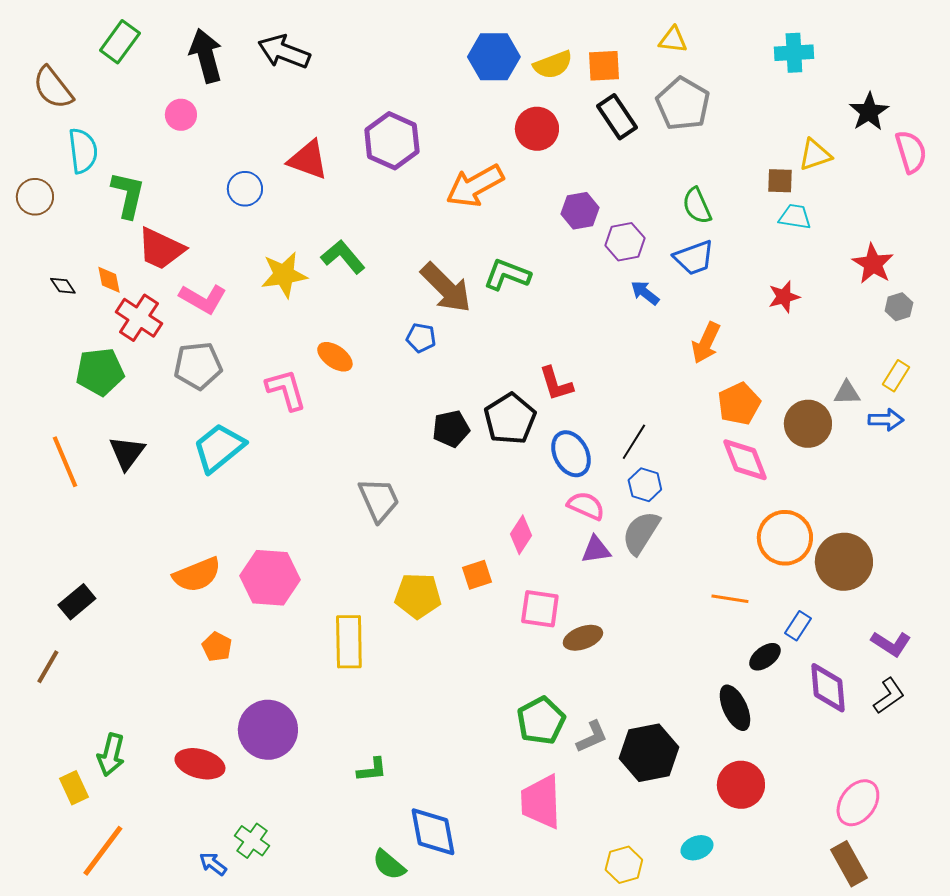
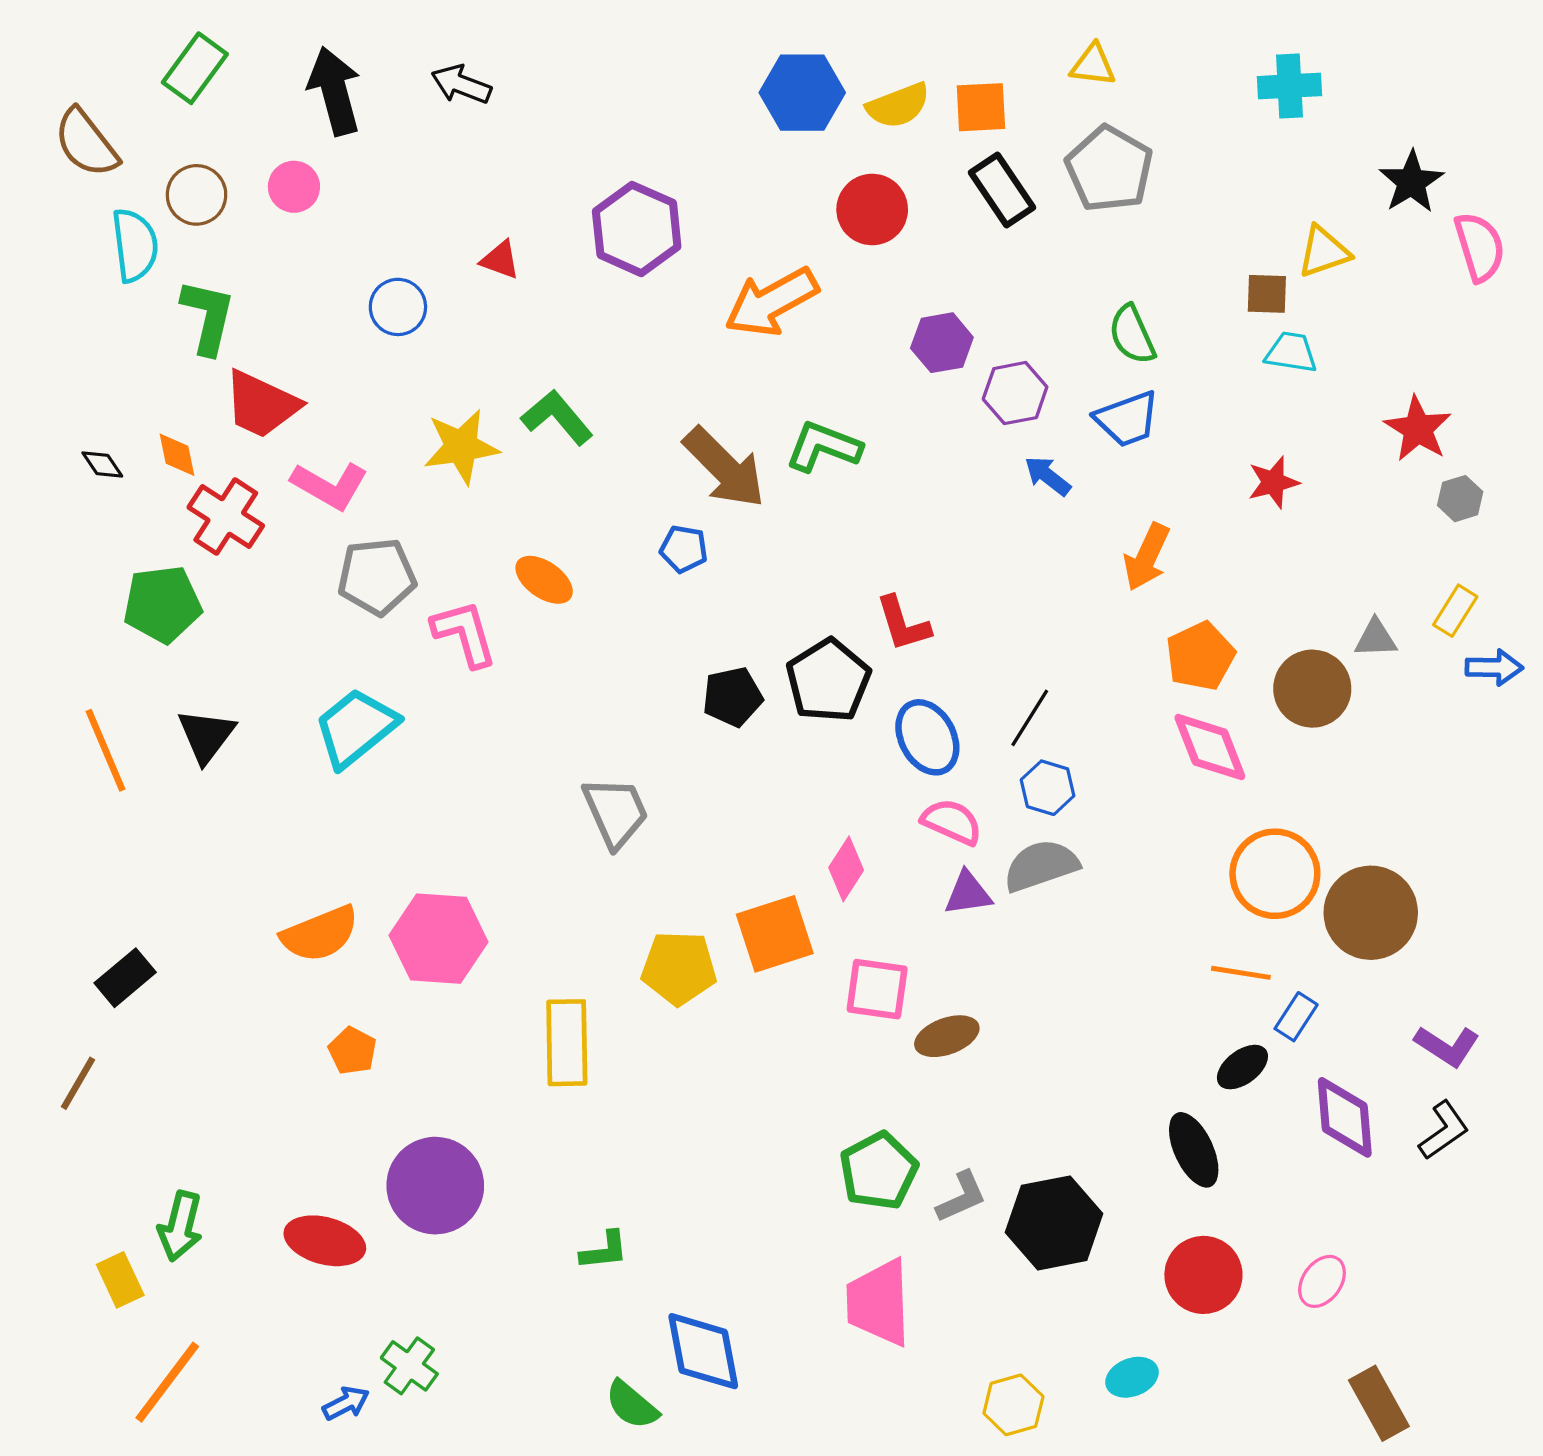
black arrow: (284, 52) -> (461, 84), size x0.7
red triangle: (308, 160) -> (500, 260), size x0.6
brown circle: (35, 197) -> (197, 195), moved
gray pentagon: (198, 366) -> (377, 577), moved
blue arrow: (886, 420) -> (1494, 668), moved
gray semicircle: (641, 533) -> (1041, 866), turned 39
orange square: (477, 575) -> (775, 934), size x1.6
orange line: (730, 599) -> (1241, 973), moved
pink ellipse: (858, 803) -> (1322, 1281), moved, size x0.7
blue arrow: (213, 864) -> (346, 1403), turned 116

